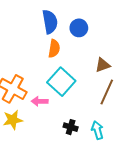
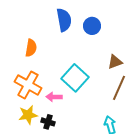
orange semicircle: (54, 49) -> (31, 48), moved
black cross: (71, 127) -> (48, 122), moved

